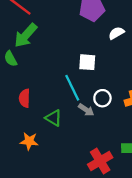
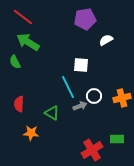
green arrow: (26, 35) -> (28, 42), turned 80
red semicircle: (25, 98) -> (19, 104), moved
gray arrow: (86, 110) -> (80, 106), turned -56

